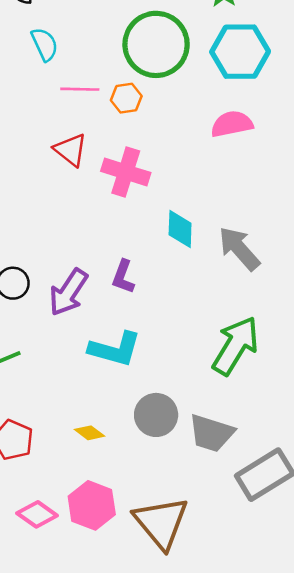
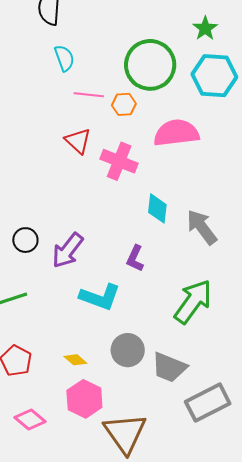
pink semicircle: (232, 124) -> (176, 133), moved, size x1.4
purple L-shape: (123, 277) -> (135, 258), moved
pink hexagon: (92, 505) -> (84, 399), moved

